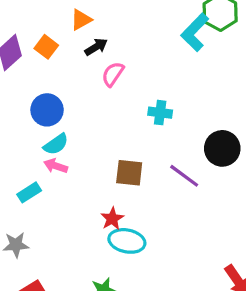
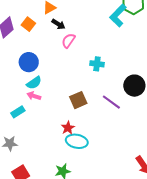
black arrow: (96, 47) -> (58, 24), turned 64
brown square: (129, 173) -> (78, 100), turned -30

